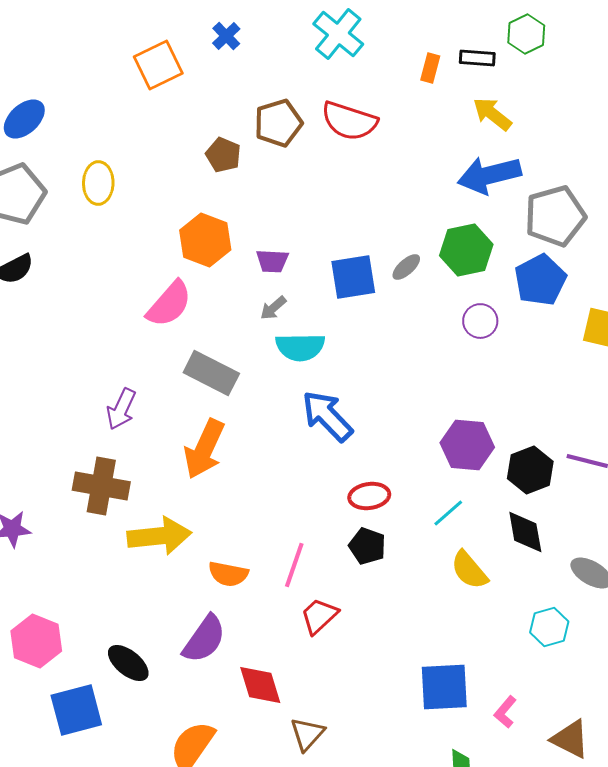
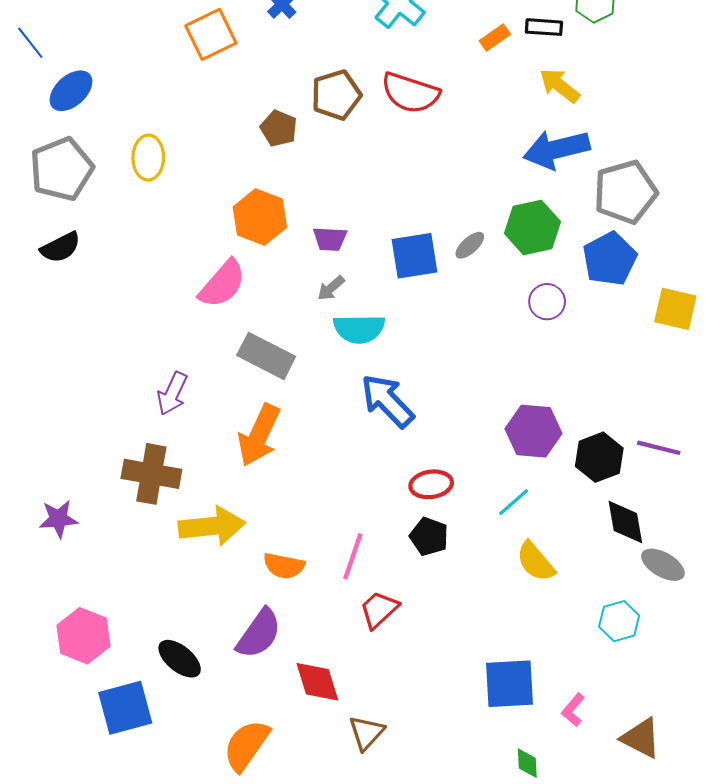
orange rectangle: (430, 68) -> (495, 38), turned 40
black diamond: (525, 532) -> (625, 522), moved

